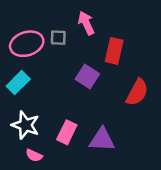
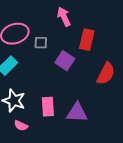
gray square: (58, 38) -> (41, 43), moved
pink rectangle: (67, 132) -> (48, 107), turned -30

